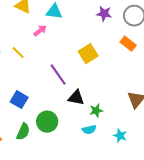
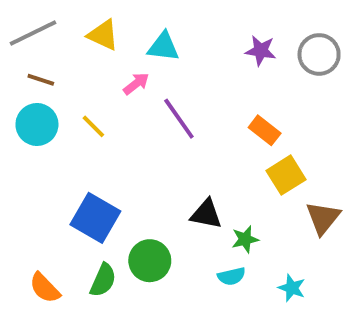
orange rectangle: (128, 44) -> (265, 130), moved
yellow square: (88, 54) -> (286, 175), moved
purple line: (58, 75) -> (179, 119), moved
blue square: (19, 100) -> (95, 218), size x1.4

